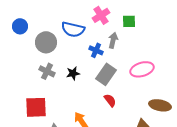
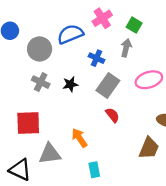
green square: (129, 21) -> (134, 25), turned 32
blue semicircle: (73, 29) -> (70, 34), turned 145
gray arrow: (113, 40) -> (126, 48), moved

